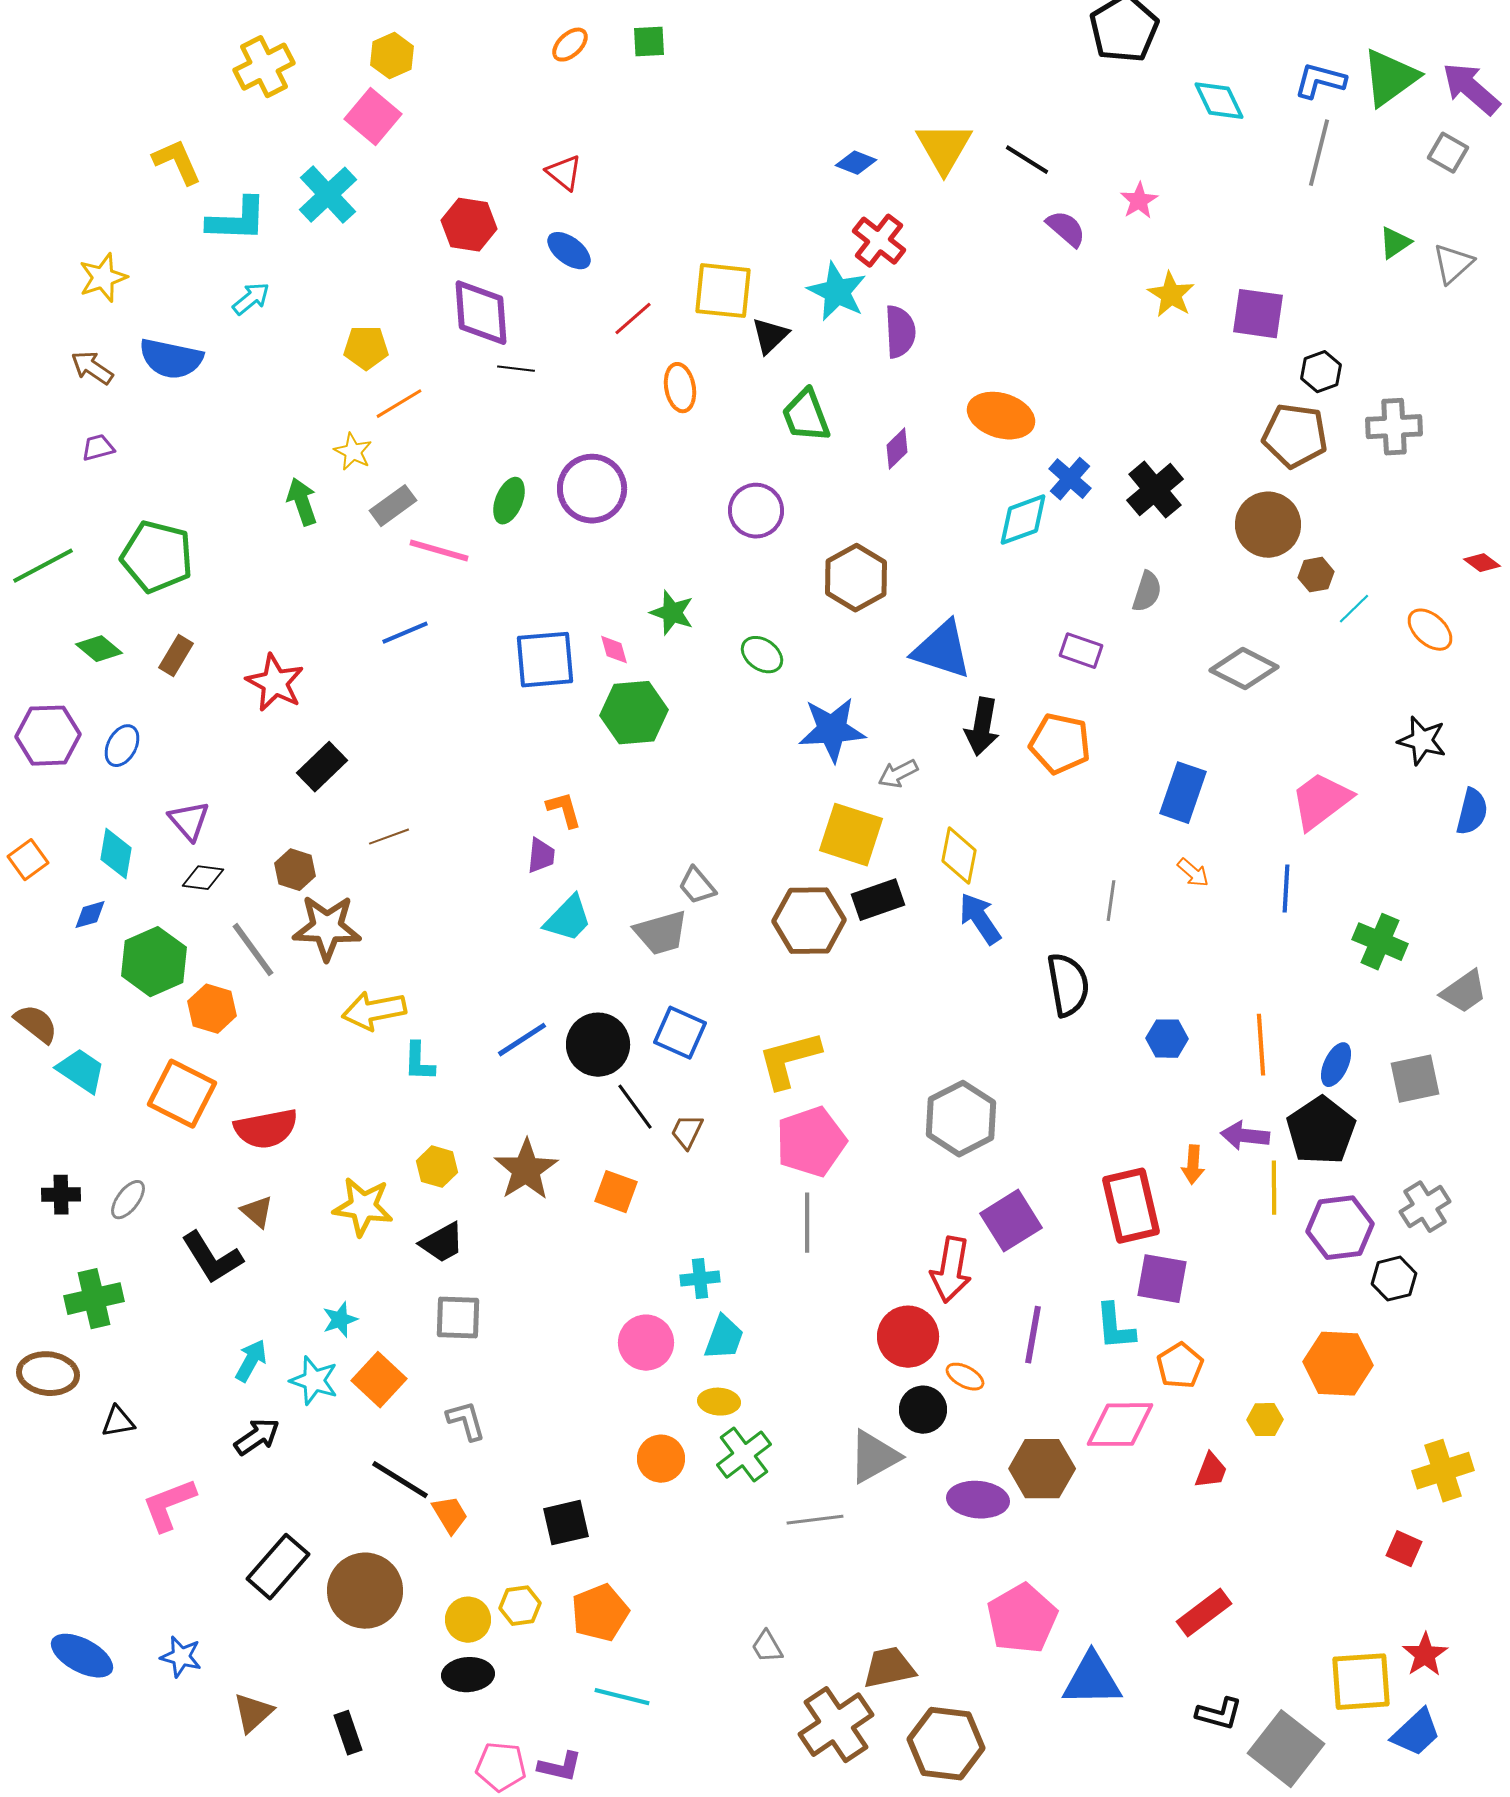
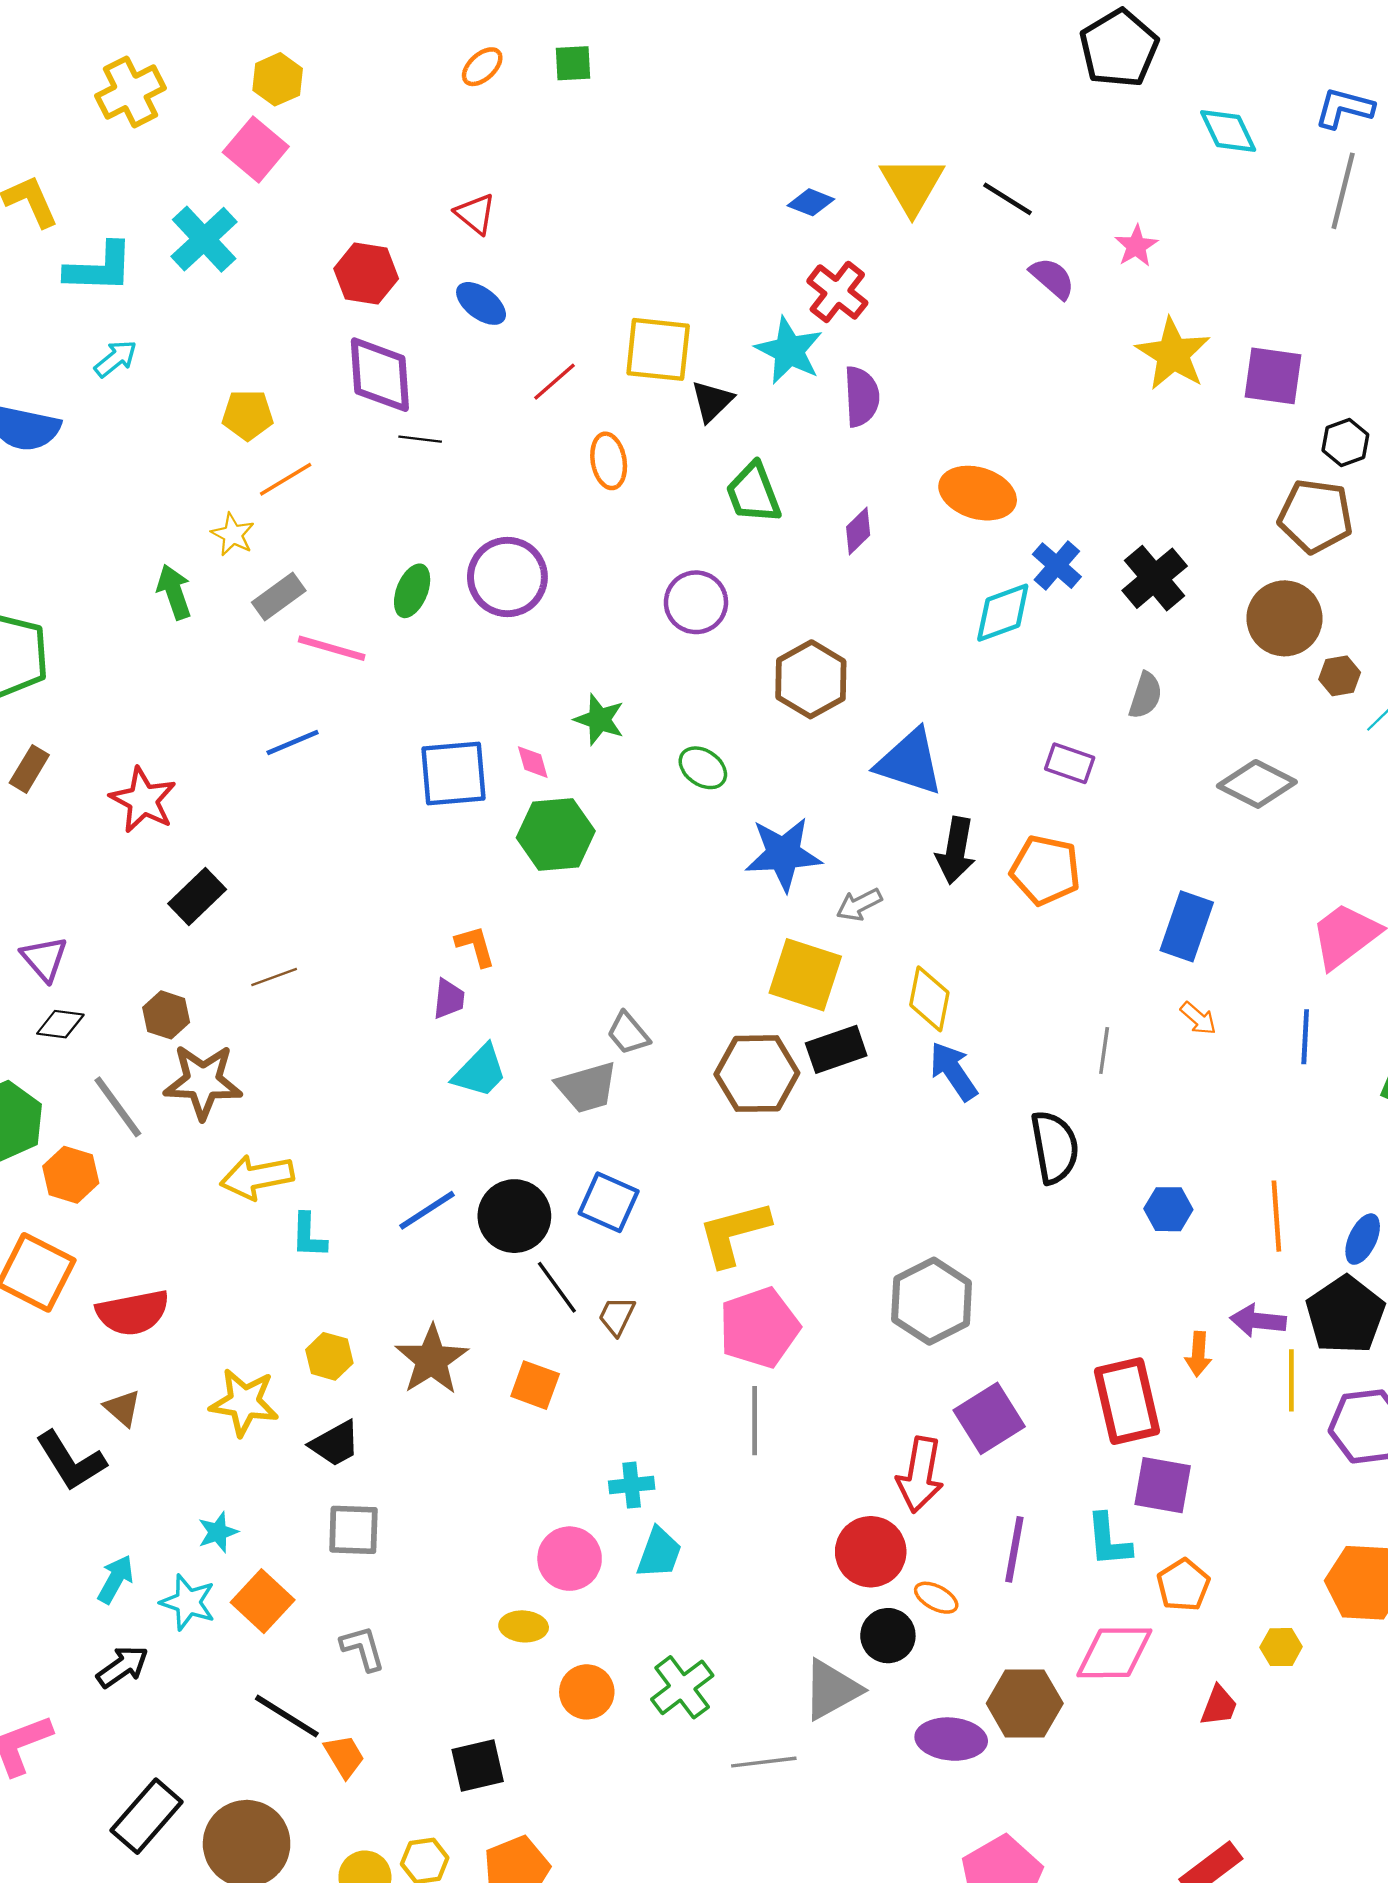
yellow star: (1171, 295) -> (1173, 354), size x1.4
yellow ellipse: (719, 1402) -> (524, 1626), moved

